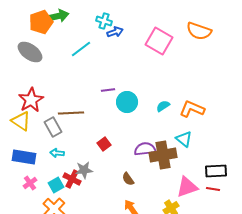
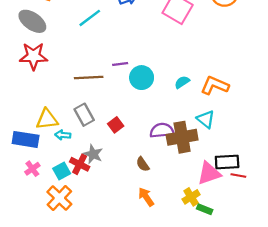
red star: (31, 100) -> (33, 56), moved, turned 30
brown line: (71, 113) -> (89, 78), moved
yellow triangle: (21, 121) -> (47, 119), moved, turned -40
gray rectangle: (53, 127) -> (84, 115), moved
gray star: (84, 170) -> (93, 154), turned 30
black rectangle: (216, 171) -> (227, 162), moved

